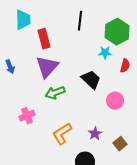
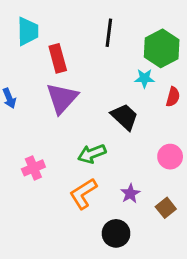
green arrow: (55, 93) -> (92, 154), moved
pink circle: (115, 101) -> (170, 157), moved

